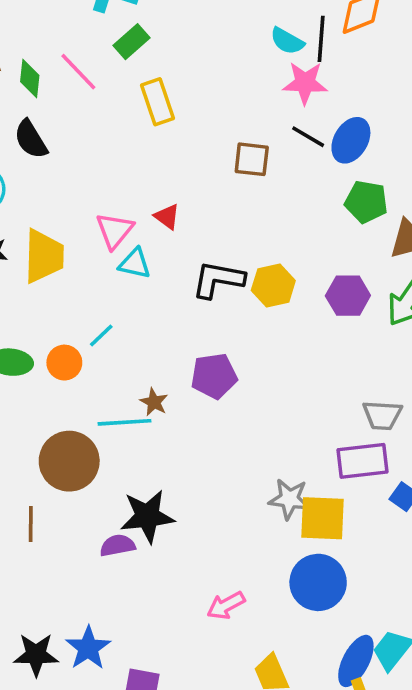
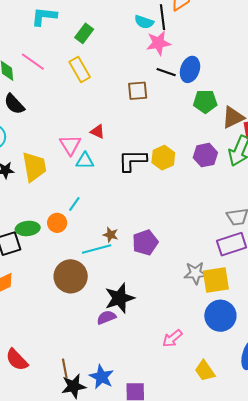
green rectangle: (131, 42) -> (84, 33), moved
purple pentagon: (214, 376) -> (145, 242), moved
brown line: (31, 524) -> (65, 368), moved

